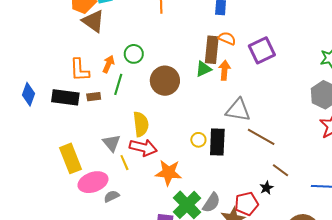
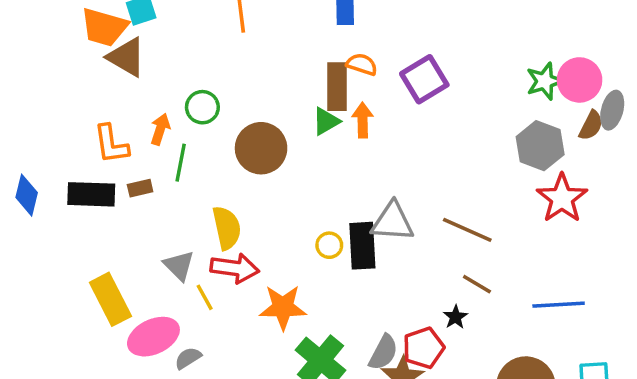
gray triangle: (238, 110) -> (392, 222), moved
brown line: (261, 137) -> (467, 230), moved
gray semicircle: (211, 203) -> (383, 352), moved

